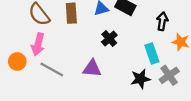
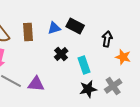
cyan rectangle: (152, 53) -> (84, 65), moved
purple triangle: (92, 68) -> (36, 84), moved

